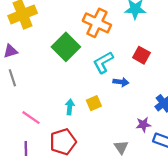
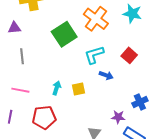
gray line: (12, 78) -> (22, 56), moved
pink line: (31, 118) -> (20, 90), turned -36

